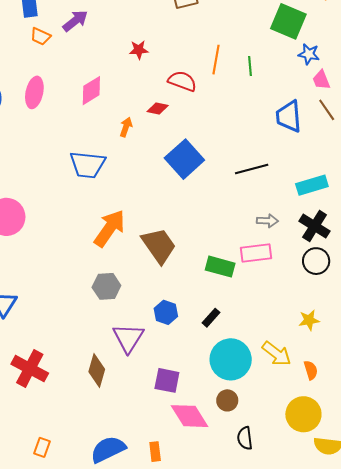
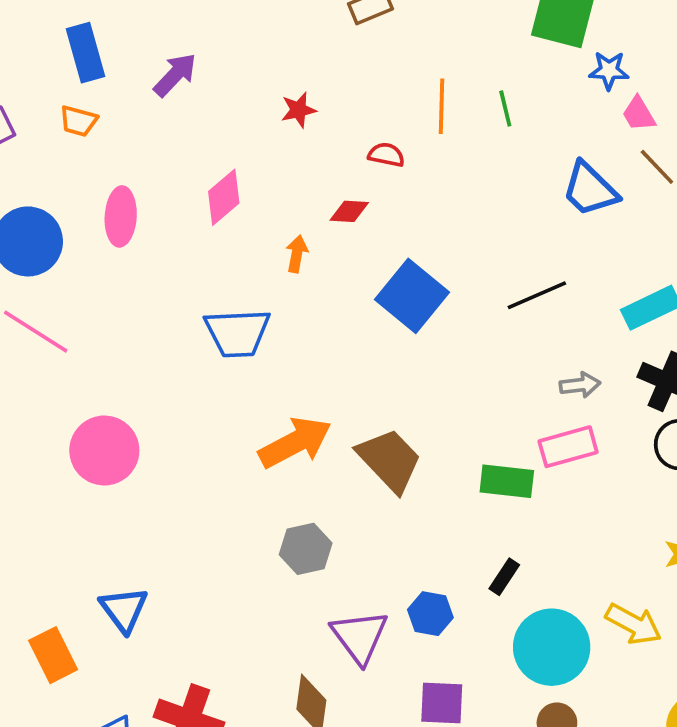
orange trapezoid: (41, 36) -> (78, 121), moved
red semicircle: (182, 81) -> (386, 155), size x0.7
blue trapezoid: (289, 116) -> (590, 189), turned -32
orange arrow: (110, 228) -> (295, 442), turned 36
blue hexagon: (166, 312) -> (430, 614), moved

